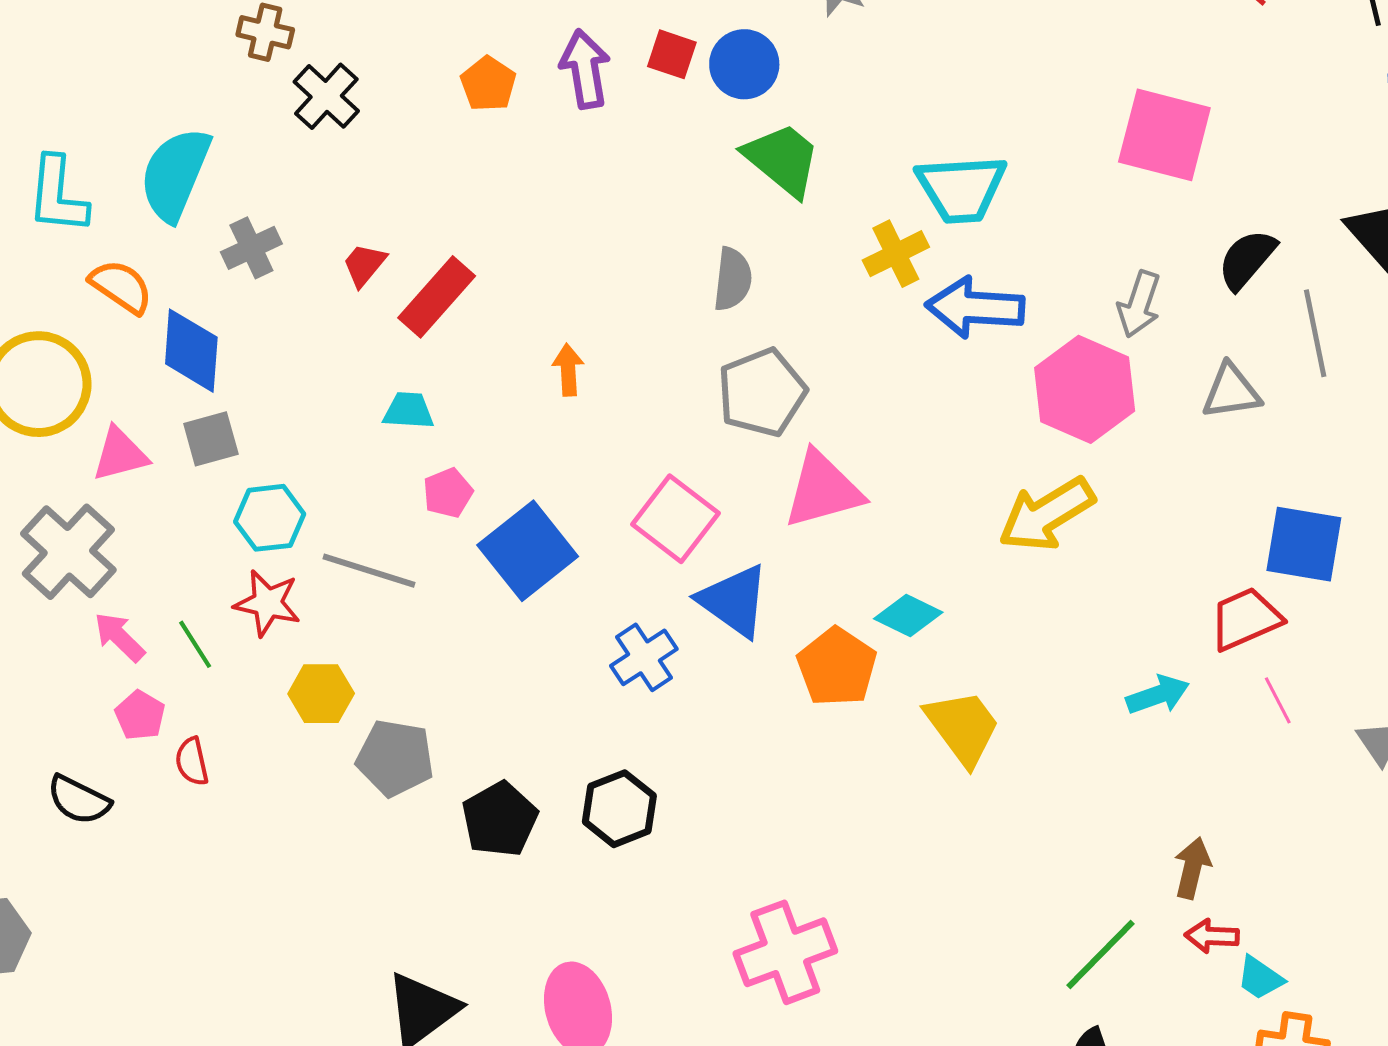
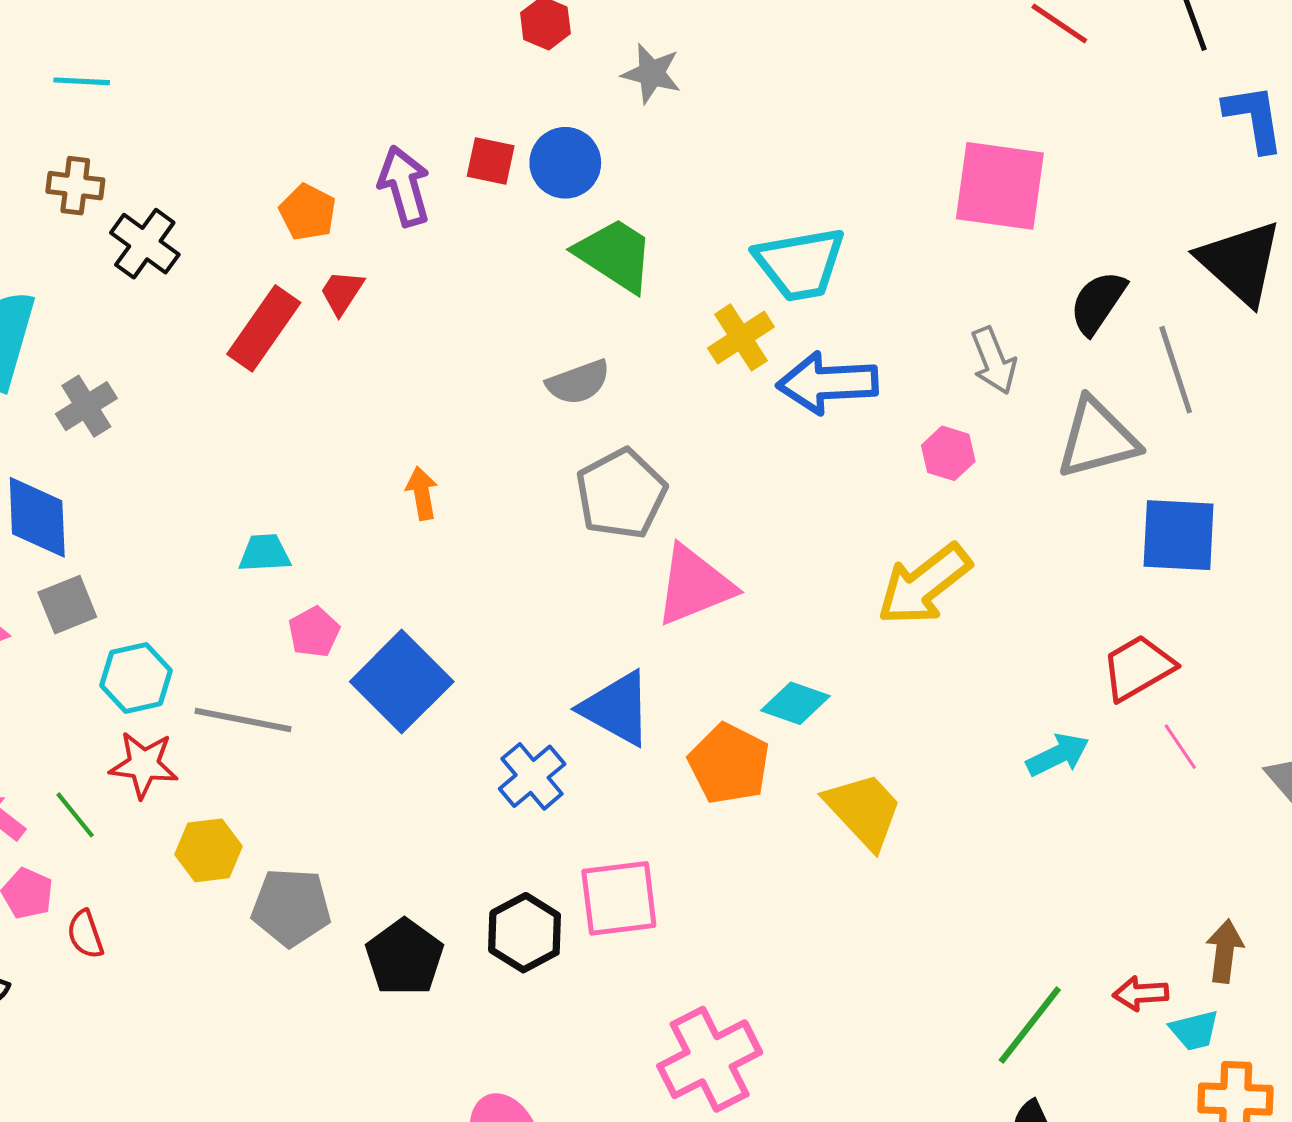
red trapezoid: (364, 265) -> (342, 292), moved
gray semicircle: (733, 279) -> (578, 382), turned 70
red rectangle: (437, 297) -> (264, 328), moved
gray arrow: (1139, 304) -> (994, 361), turned -34
pink hexagon: (1085, 389) -> (948, 453), size x0.5
gray triangle: (1231, 391) -> (1097, 439), size x1.4
pink square: (675, 519) -> (619, 898), moved, turned -38
blue square: (1304, 544) -> (1179, 535), moved
brown arrow: (1192, 868) -> (1225, 951), moved
cyan trapezoid: (1260, 978) -> (1194, 1030), turned -42

